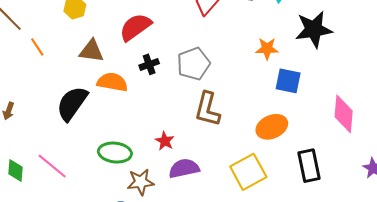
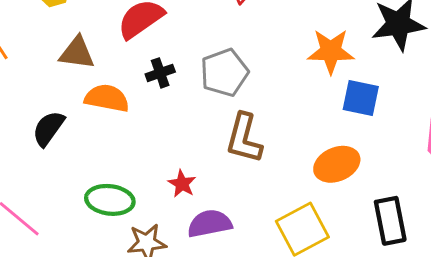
orange star: (267, 49) -> (331, 51), size x1.4
black semicircle: (72, 103) -> (48, 128), size x0.7

